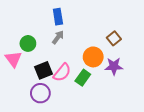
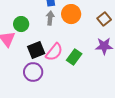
gray arrow: (58, 37) -> (50, 18), turned -32
orange circle: (93, 57) -> (71, 14), moved

